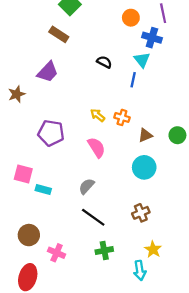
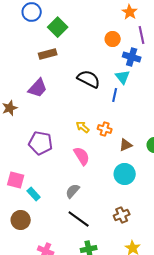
brown rectangle: (59, 34) -> (48, 54), turned -48
black semicircle: (104, 62) -> (89, 79), size x1.6
cyan rectangle: (43, 190) -> (34, 194), turned 32
brown circle: (29, 235) -> (21, 220), moved

